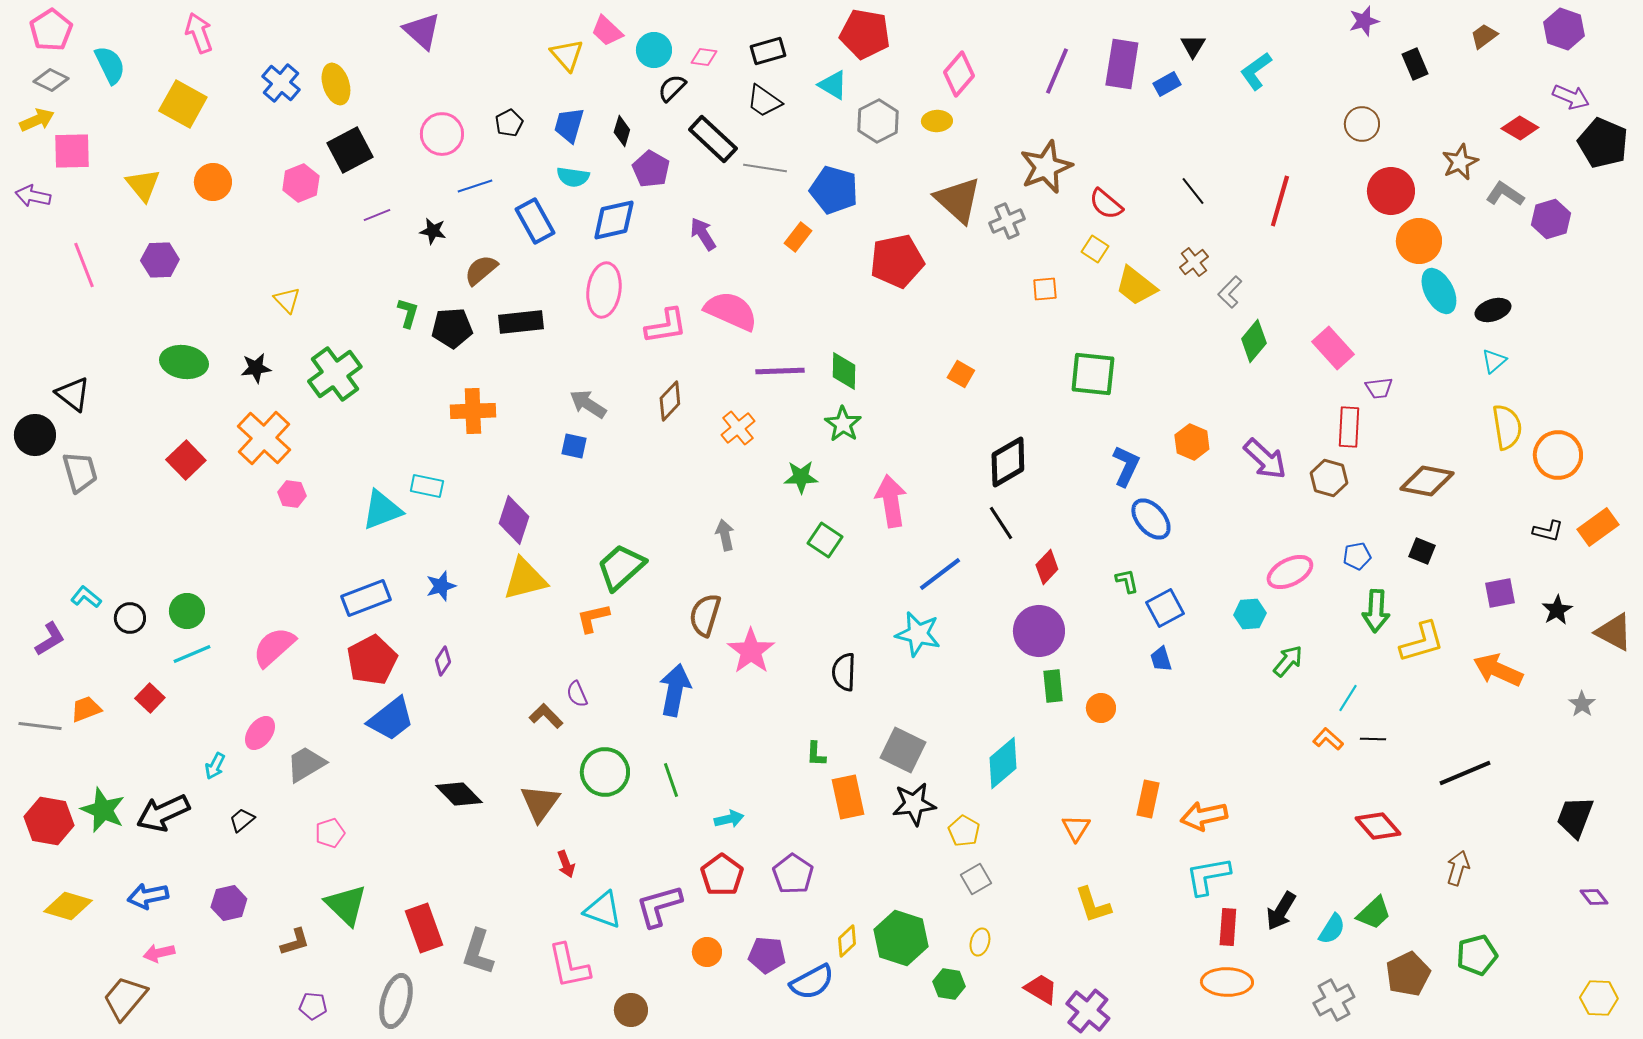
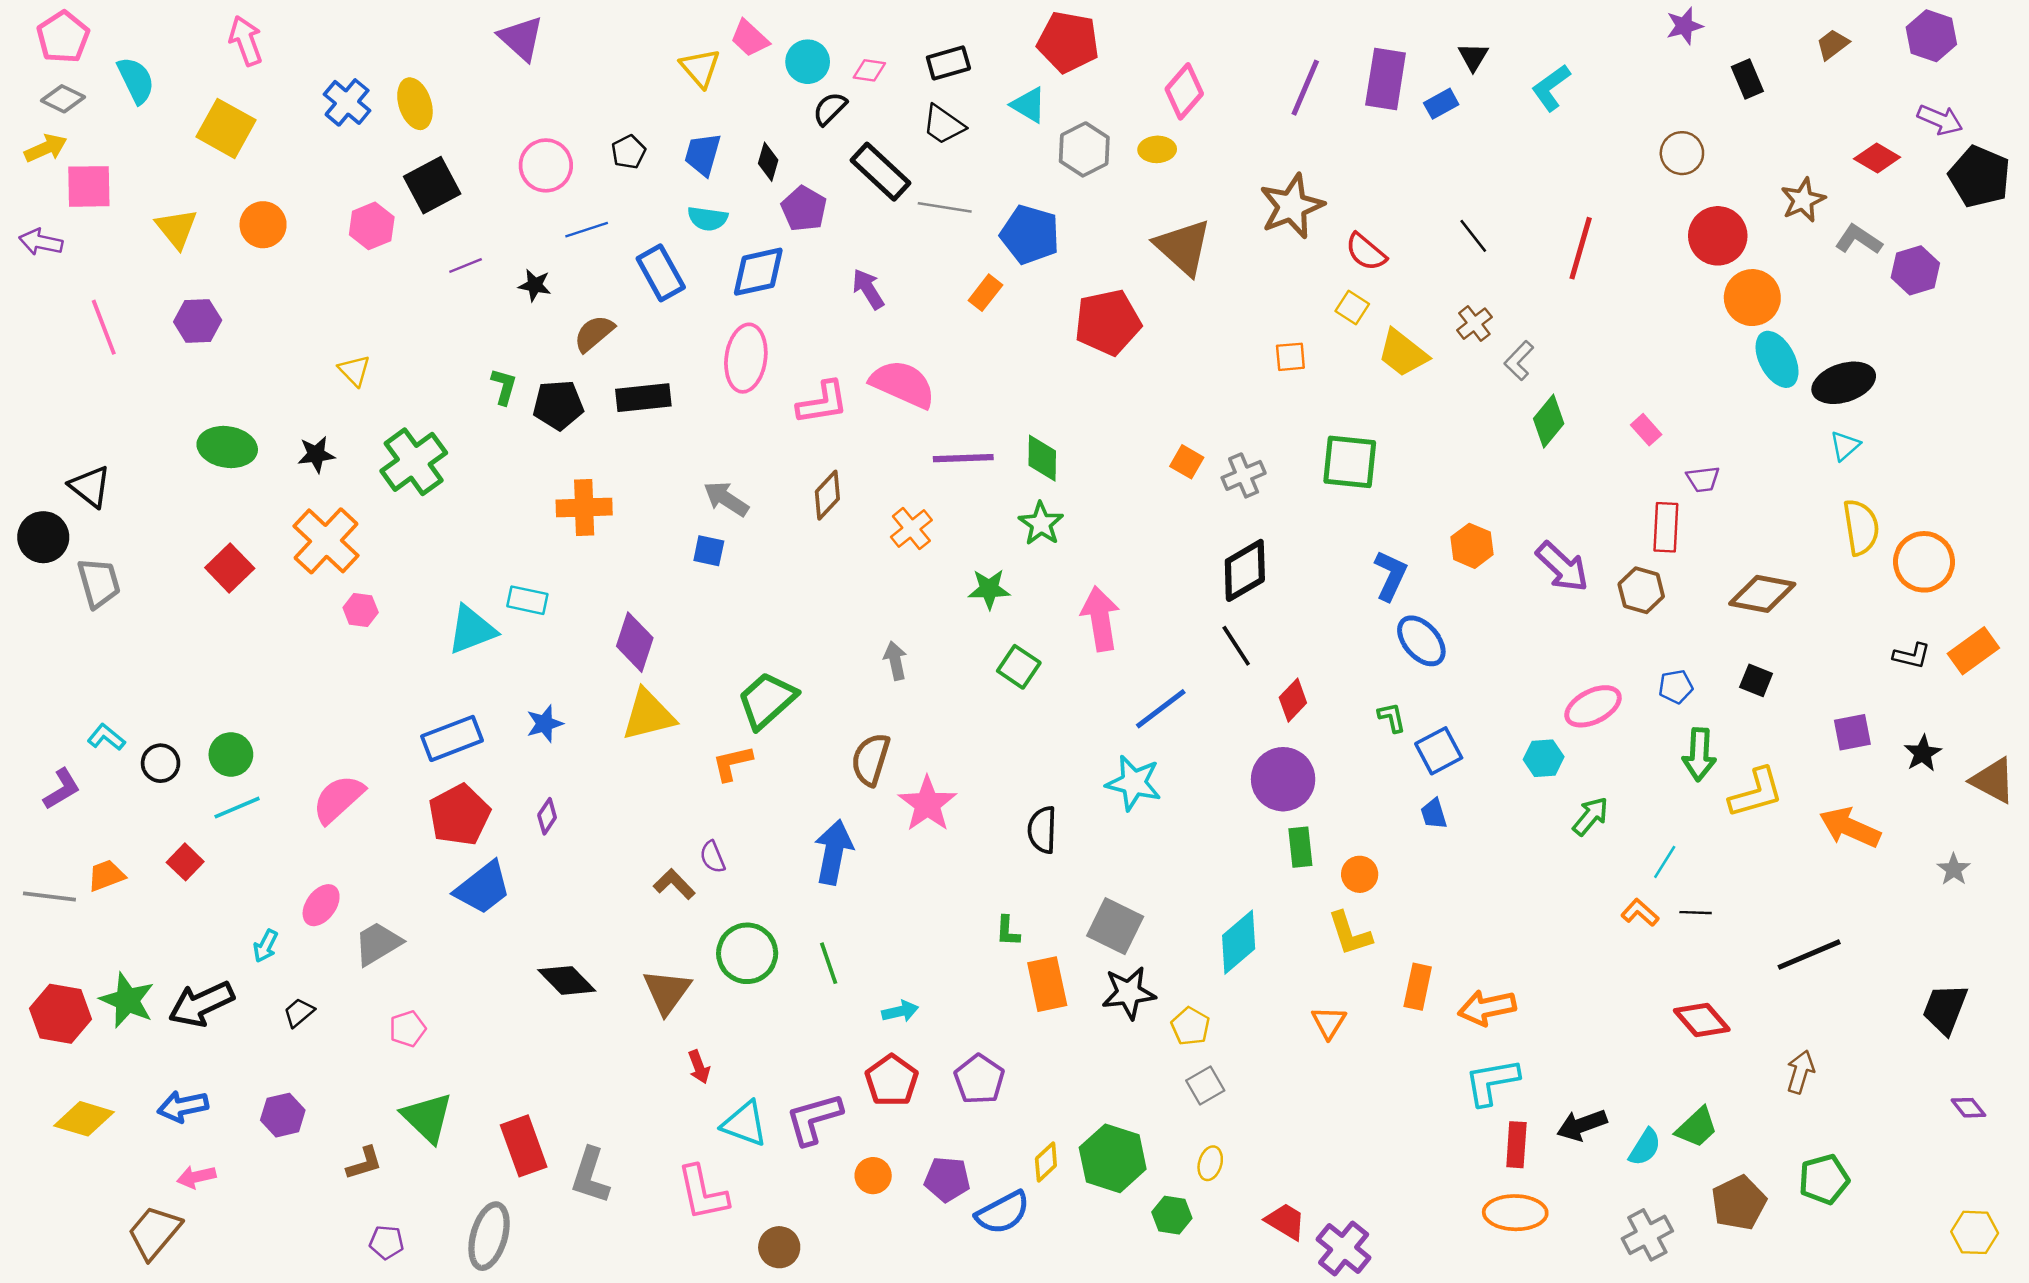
gray cross: (1007, 221) -> (1244, 475), moved
black ellipse: (1493, 310) -> (1844, 383), size x1.4
pink rectangle: (1333, 348) -> (1646, 430), size x0.6
yellow L-shape: (1093, 905) -> (1350, 934), moved
black arrow: (1281, 911) -> (1582, 1125), turned 39

